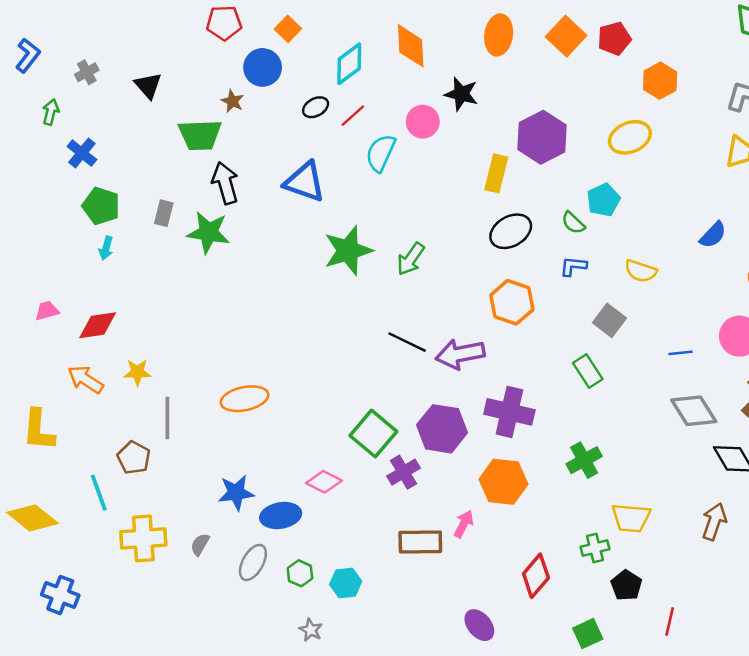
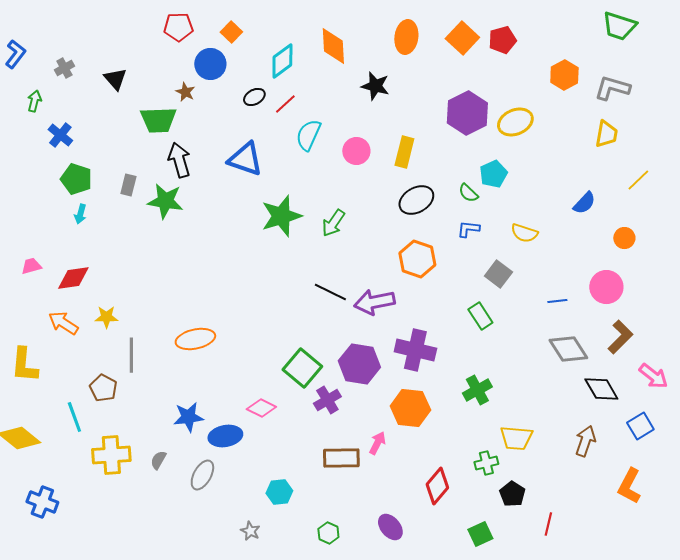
orange hexagon: (660, 81) -> (564, 75), moved
pink circle: (423, 122) -> (356, 151), moved
purple hexagon: (542, 137) -> (467, 113), moved
green hexagon: (300, 573) -> (328, 533), moved

